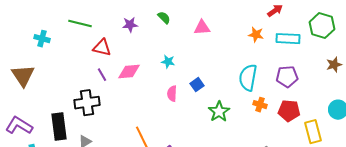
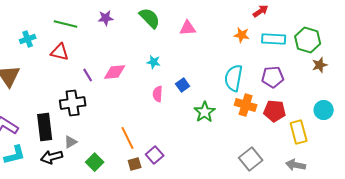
green semicircle: (164, 18) -> (150, 18), size x1.6
purple star: (130, 25) -> (106, 18), moved
green hexagon: (322, 26) -> (308, 40), moved
cyan cross: (42, 39) -> (28, 39), turned -35
red triangle: (102, 48) -> (60, 52), moved
orange cross: (260, 105) -> (246, 105), size x1.5

